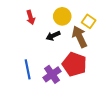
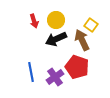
yellow circle: (62, 16) -> (56, 20), moved
black arrow: (53, 36) -> (56, 39), size x1.5

